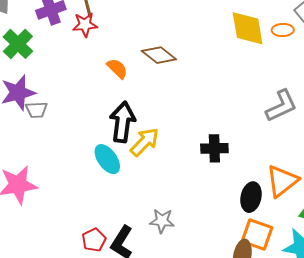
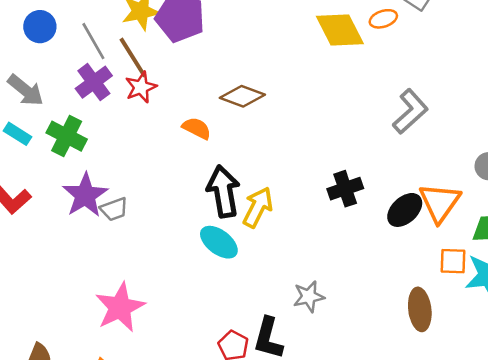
black ellipse: (251, 197) -> (405, 210), moved, turned 52
orange square: (257, 235) -> (453, 261), moved, size x0.7

